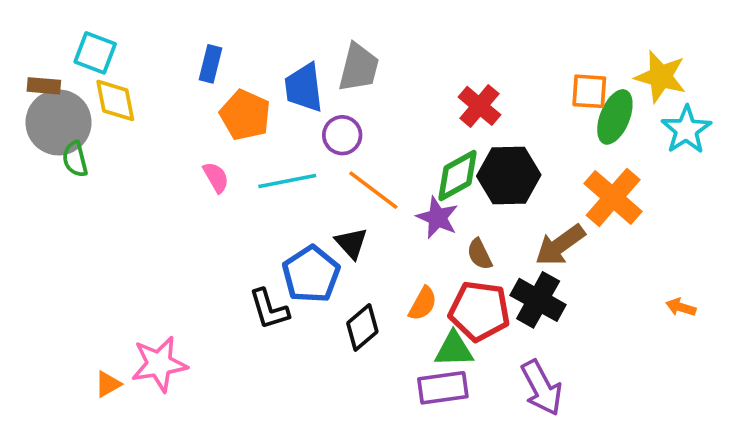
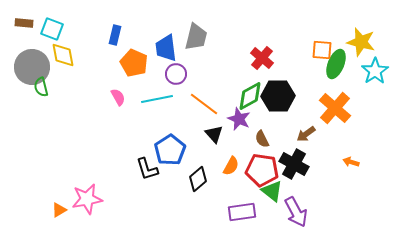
brown rectangle: (44, 86) -> (24, 23), moved
purple circle: (342, 135) -> (176, 74), moved
black triangle: (351, 243) -> (214, 134), moved
brown arrow: (560, 245) -> (306, 134), size x0.7
orange arrow: (681, 307) -> (351, 162), moved
green triangle: (454, 349) -> (272, 191), moved, turned 40

